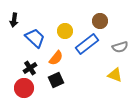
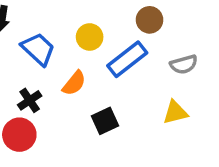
yellow triangle: (115, 75) -> (175, 112), turned -35
black square: (56, 80) -> (105, 121), moved

